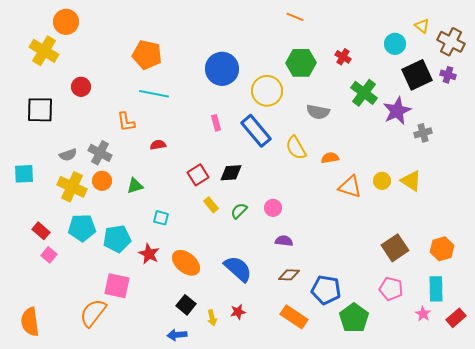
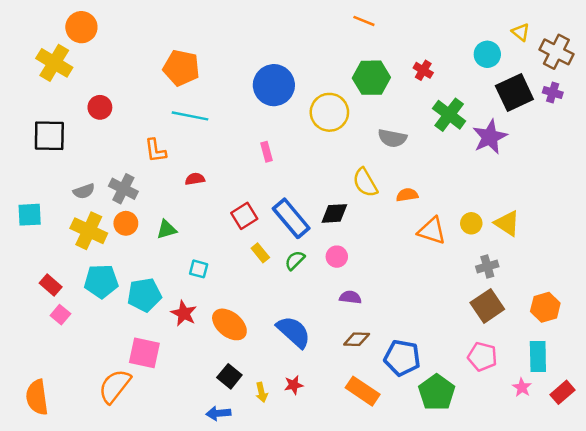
blue rectangle: (256, 131) -> (291, 218), moved
gray cross: (423, 133) -> (487, 266), moved
black diamond: (231, 173) -> (334, 213), moved

